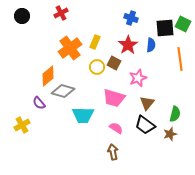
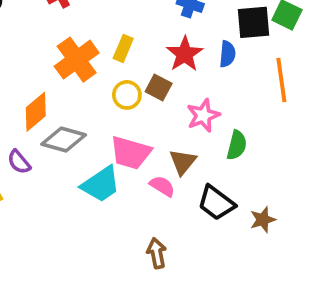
pink trapezoid: (114, 98) -> (131, 153), moved
brown triangle: (147, 103) -> (183, 162), moved
green semicircle: (175, 114) -> (237, 145), moved
cyan trapezoid: (83, 115) -> (101, 184), turned -35
pink semicircle: (116, 128) -> (162, 186), moved

